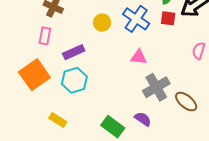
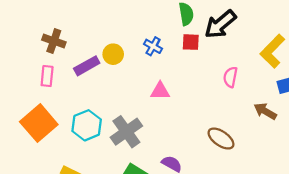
blue cross: (136, 19) -> (153, 46), size x0.6
purple rectangle: (74, 52) -> (87, 66), moved
gray cross: (156, 87) -> (126, 132), moved

